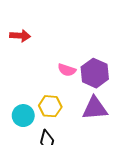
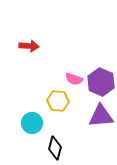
yellow hexagon: (50, 106) -> (58, 101), moved

